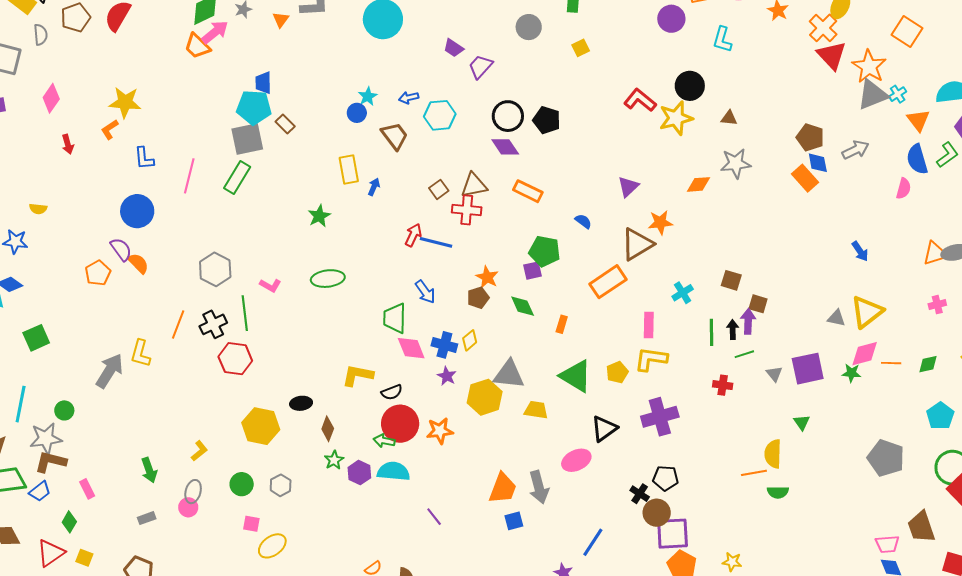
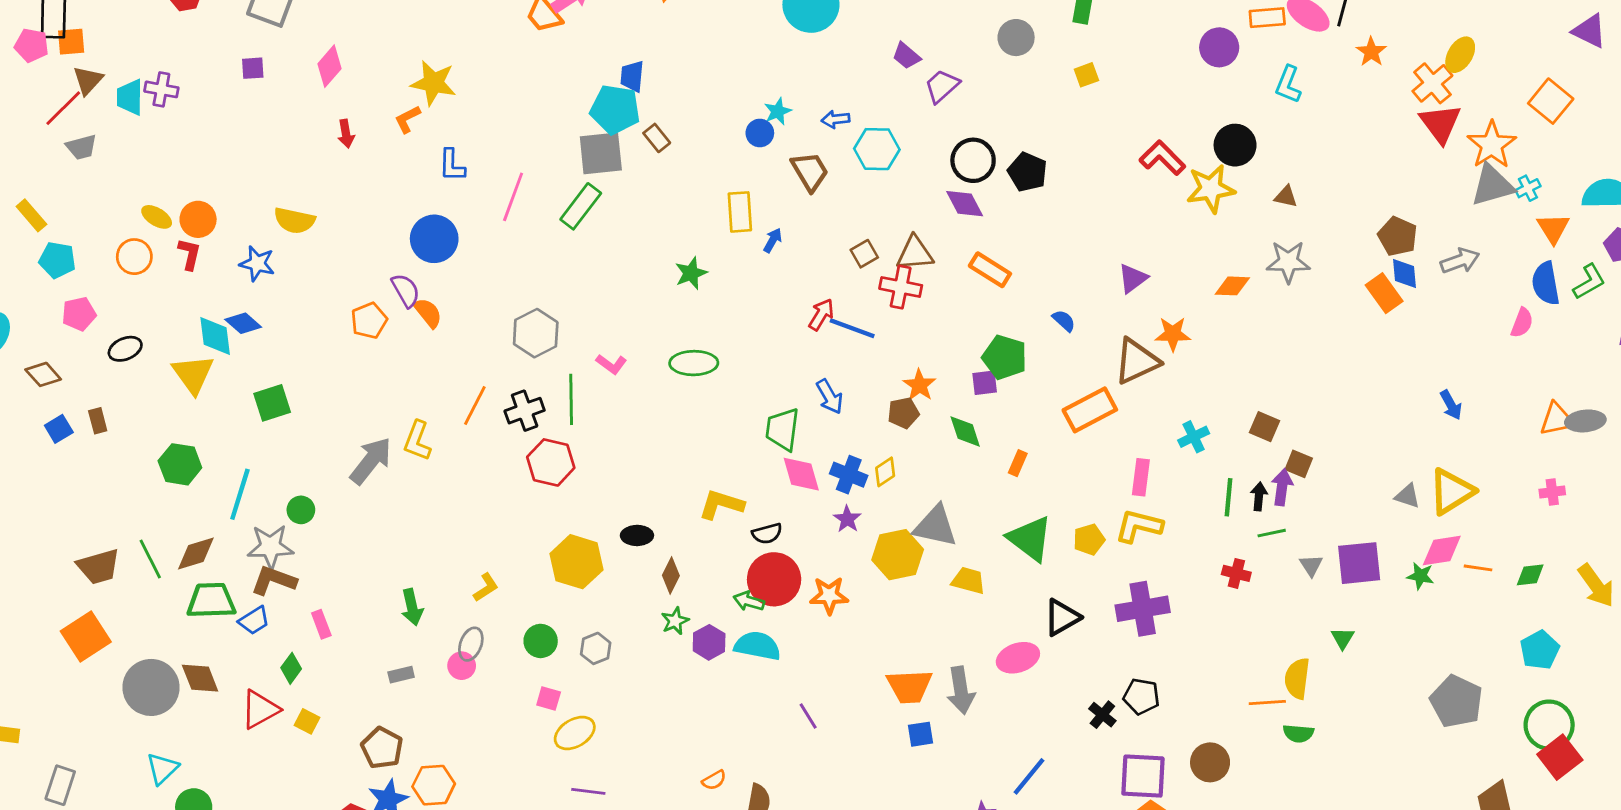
yellow semicircle: (38, 209) -> (294, 221), size x1.6
orange trapezoid: (503, 488) -> (910, 686), turned 60
brown circle: (657, 513) -> (1210, 762), moved

